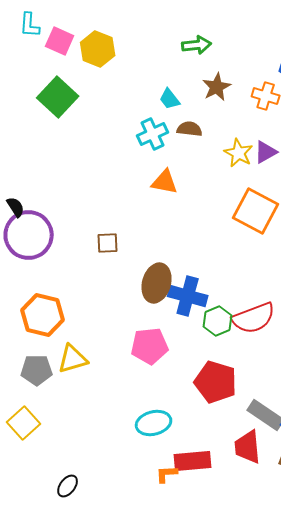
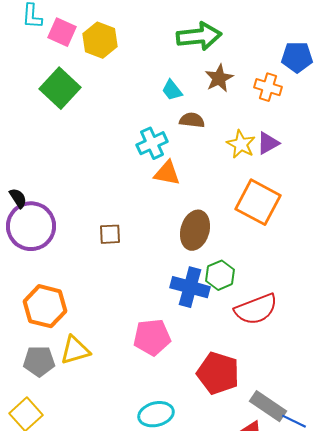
green arrow: (197, 45) -> (199, 36), size x1.5
cyan cross: (153, 134) -> (152, 143), moved
brown ellipse: (157, 283) -> (195, 230), moved
green hexagon: (218, 321) -> (220, 275), moved

